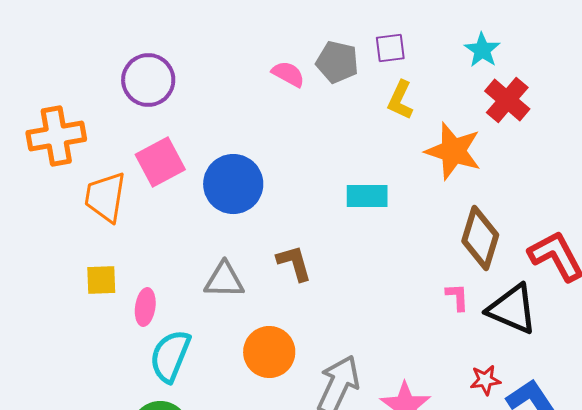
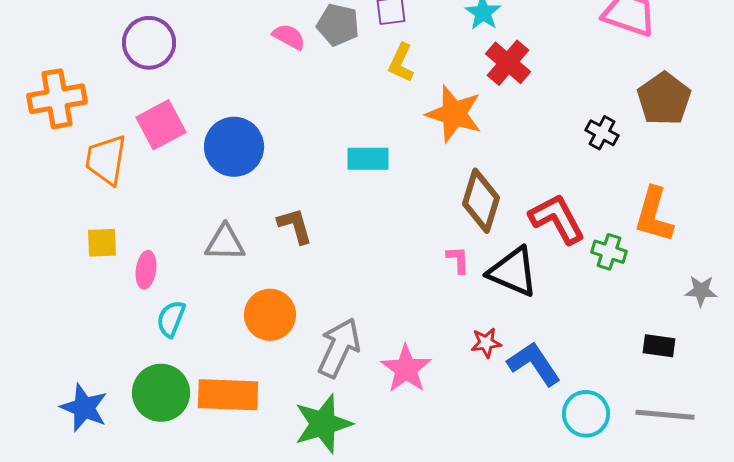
cyan semicircle: (170, 356) -> (171, 319), size x0.7

